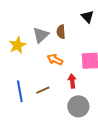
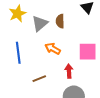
yellow star: (17, 45) -> (18, 14), moved
blue line: (20, 91) -> (18, 53), moved

